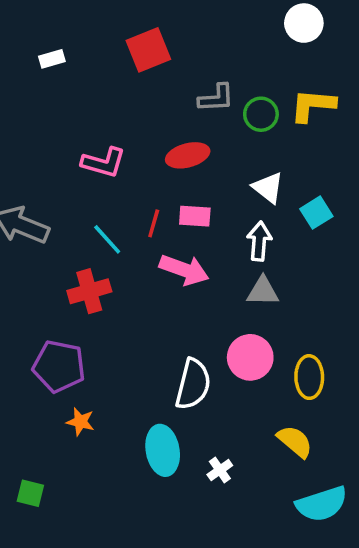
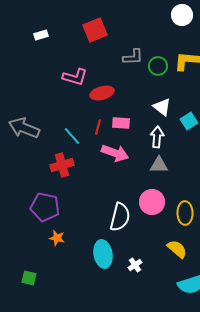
red ellipse: (188, 155) -> (102, 93), moved
pink L-shape: (104, 162) -> (75, 77), moved

